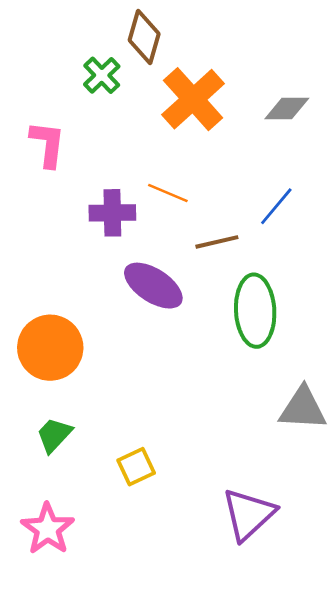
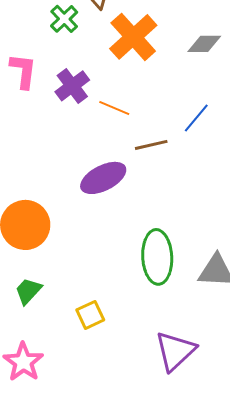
purple cross: (112, 213) -> (72, 86), moved, turned -36
purple ellipse: (153, 286) -> (103, 178), turned -60
green ellipse: (255, 311) -> (157, 257), moved

